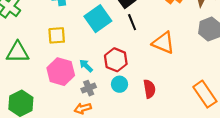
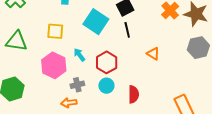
cyan square: (98, 19) -> (96, 22), turned -30
orange triangle: (163, 43) -> (153, 54), size x0.6
cyan arrow: (86, 66) -> (79, 55), moved

